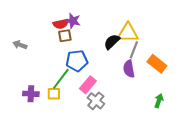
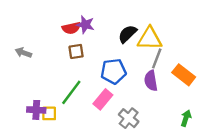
brown square: (65, 36) -> (76, 51), moved
black semicircle: (112, 42) -> (127, 34), moved
blue pentagon: (77, 61) -> (113, 71), moved
yellow square: (54, 94) -> (49, 113), moved
gray cross: (96, 101) -> (129, 118), moved

